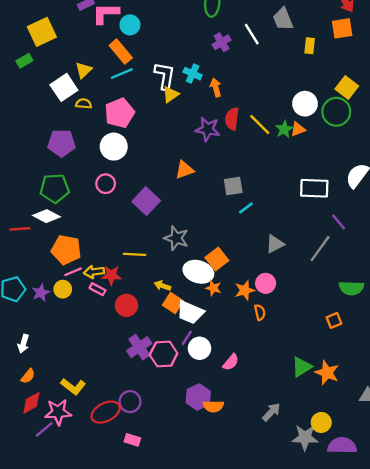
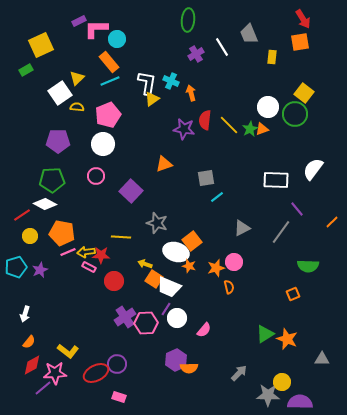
red line: (20, 229) -> (22, 215), turned -30
yellow circle: (63, 289) -> (30, 236), moved

